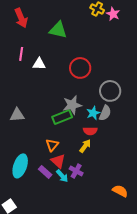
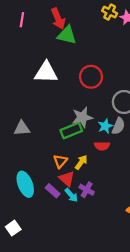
red arrow: (21, 18) -> (58, 19), moved
pink line: (21, 54) -> (22, 20), moved
white triangle: (39, 64) -> (46, 72), size x1.6
yellow arrow: (85, 146) -> (81, 162), moved
cyan ellipse: (20, 166) -> (25, 184), turned -40

